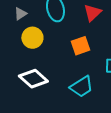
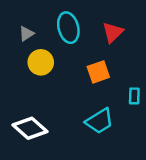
white diamond: (33, 79) -> (30, 128), moved

